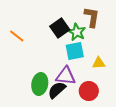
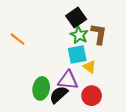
brown L-shape: (92, 17) -> (99, 34), moved
black square: (60, 28) -> (76, 17), moved
yellow triangle: (99, 63) -> (89, 67), moved, turned 40

